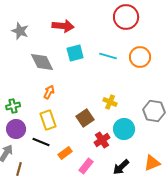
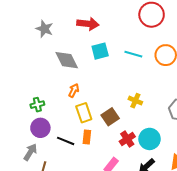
yellow rectangle: (48, 120) -> (84, 113), moved
cyan circle: (124, 129) -> (150, 139), moved
orange rectangle: (65, 153) -> (87, 137), moved, turned -48

